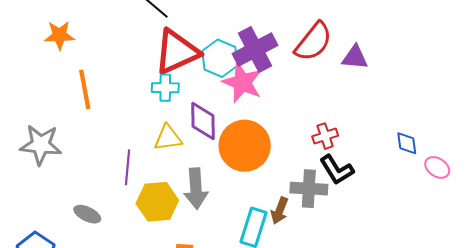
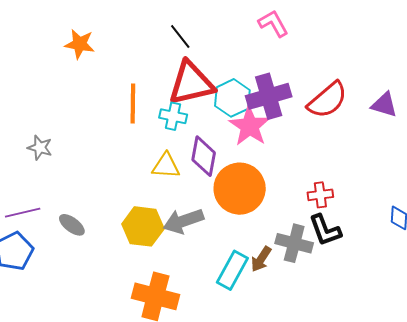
purple triangle: (355, 57) -> (384, 105), moved
orange line: (85, 89) -> (133, 104), moved
gray star: (41, 145) -> (40, 148), size x0.6
purple line: (127, 167) -> (23, 213), moved, turned 60
gray arrow: (196, 189) -> (183, 221), turned 63

